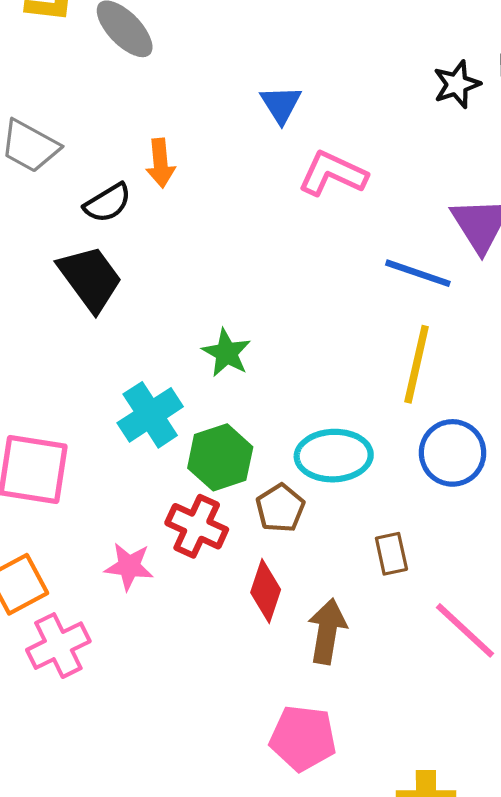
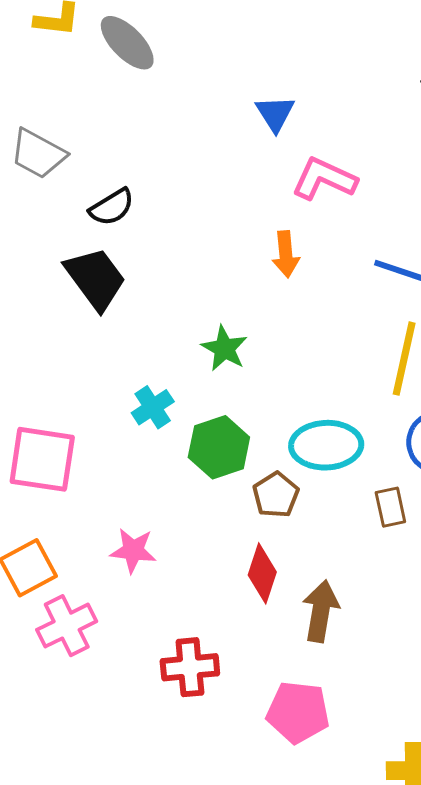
orange arrow: (160, 163) -> (286, 254), moved
cyan cross: (150, 415) -> (153, 407), size x0.7
red cross: (197, 526) -> (190, 667), moved, turned -30
brown rectangle: (391, 554) -> (390, 507), moved

